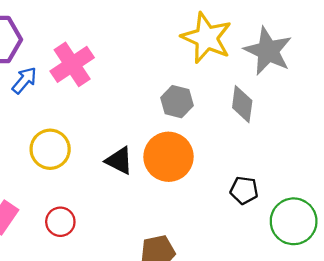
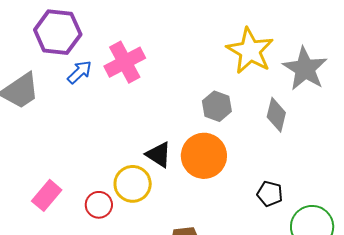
yellow circle: (50, 149) -> (133, 184), moved

